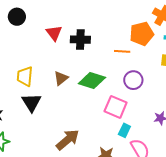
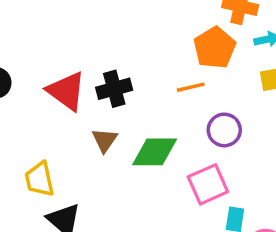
red triangle: (54, 33) -> (66, 91), size x1.4
brown triangle: (61, 78) -> (105, 140), moved
pink square: (116, 107) -> (208, 184), turned -30

